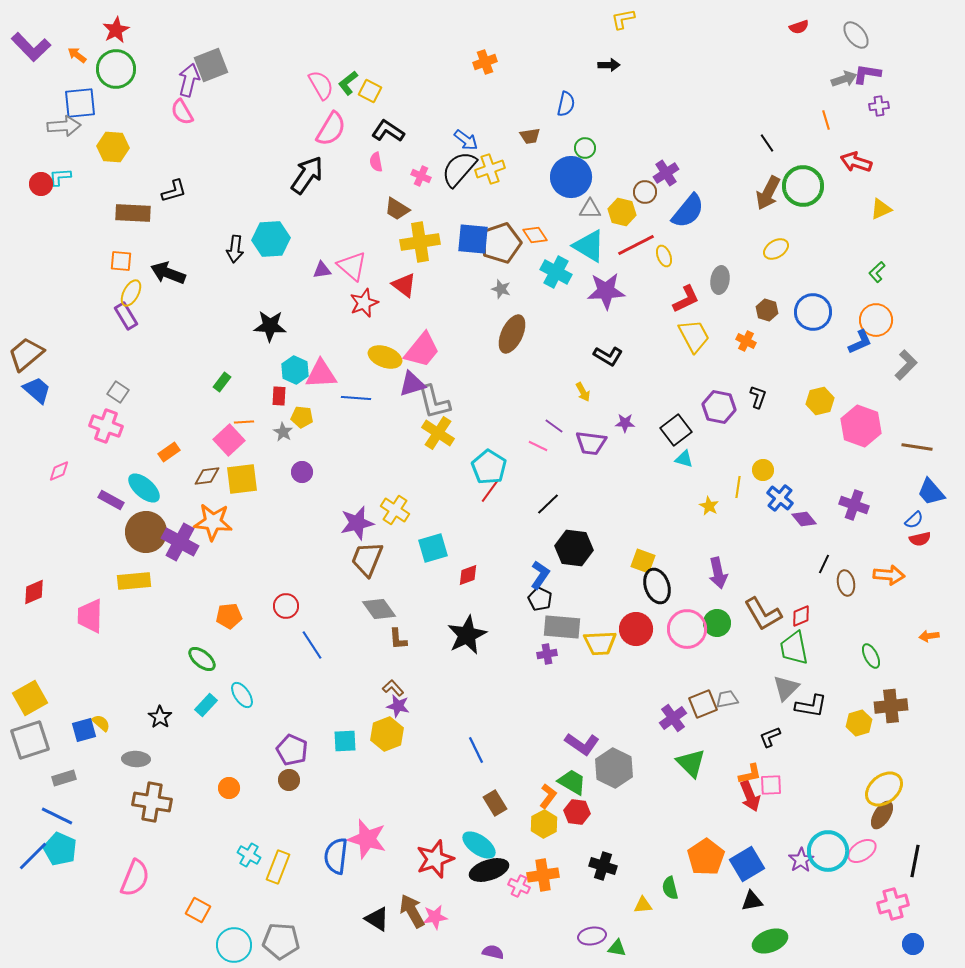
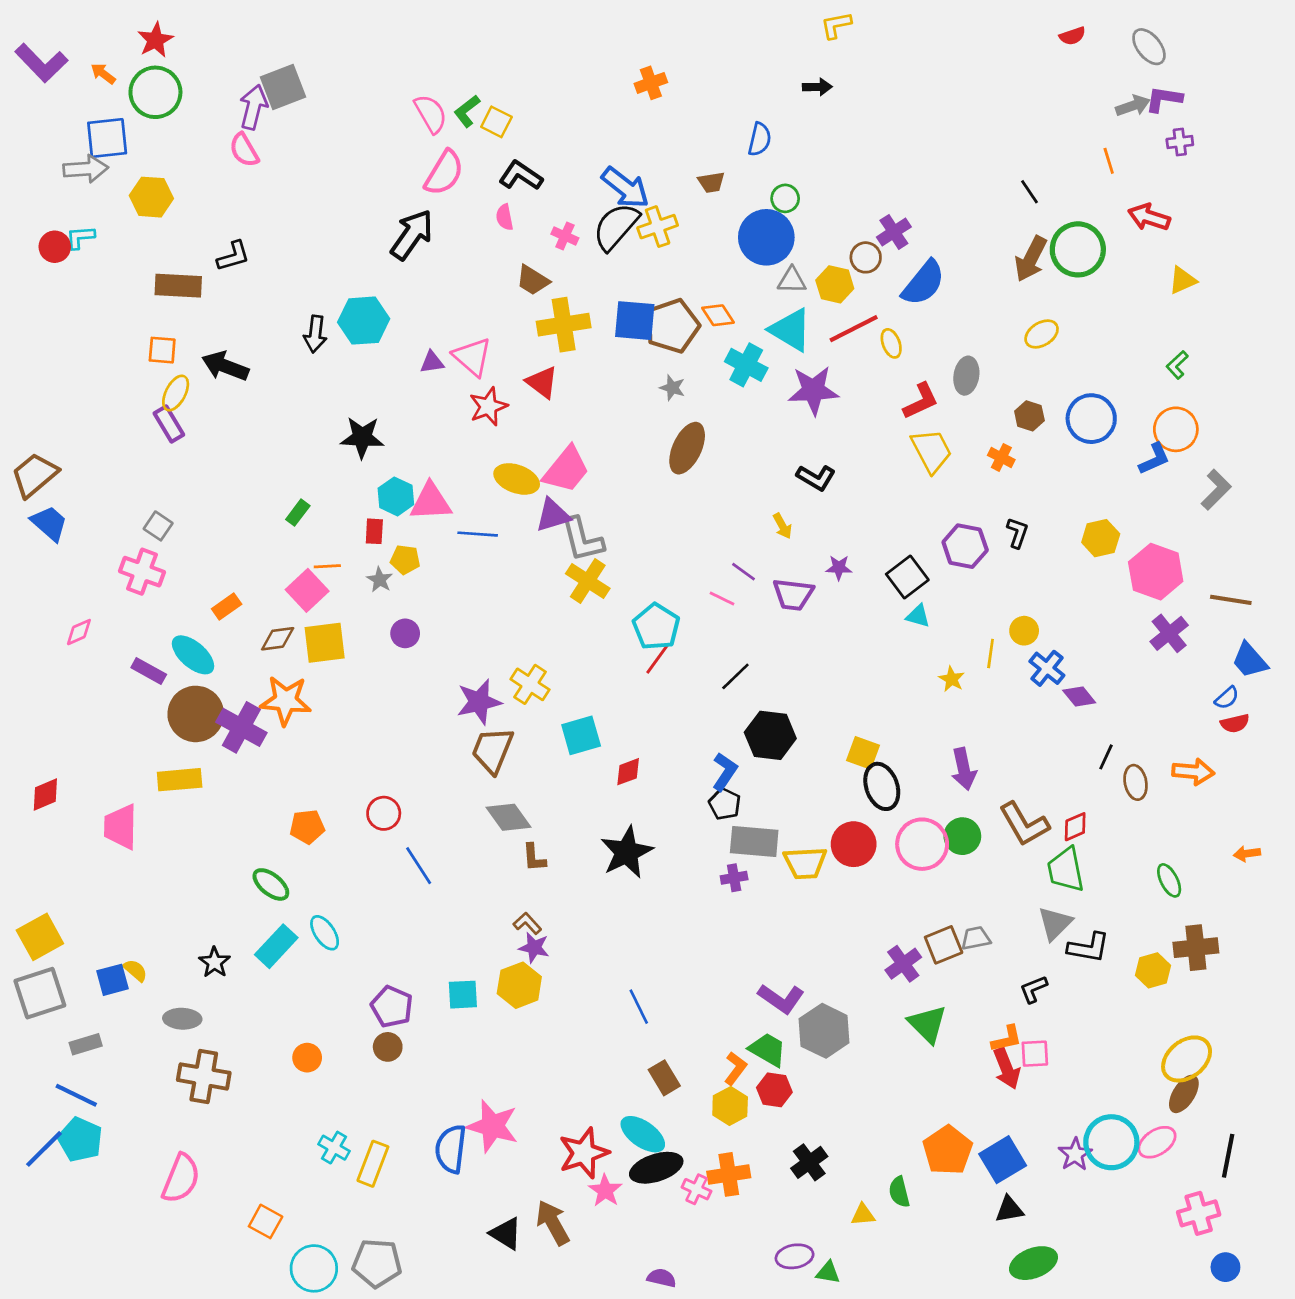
blue arrow: (466, 140) -> (625, 188), size x1.5
purple cross: (854, 505) -> (1169, 633), moved, turned 32
cyan rectangle: (206, 705) -> (276, 946), size x1.4
black cross: (603, 866) -> (809, 1162), turned 36
pink star: (435, 917) -> (605, 1191), moved, turned -30

